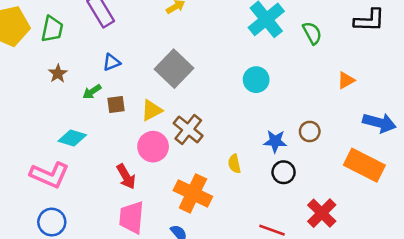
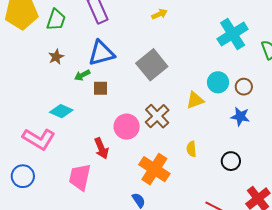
blue triangle: (112, 62) -> (101, 53), size x1.8
yellow triangle: (152, 110) -> (195, 100), moved
brown circle: (310, 131) -> (244, 87), moved
blue star: (275, 141) -> (240, 117), moved
pink trapezoid: (132, 217) -> (80, 177), moved
blue circle: (52, 222) -> (23, 176), moved

